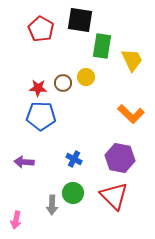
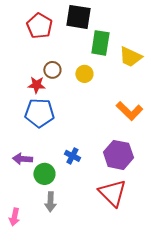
yellow trapezoid: (132, 60) -> (130, 57), turned 140
brown circle: (63, 83) -> (52, 70), moved
green circle: (73, 193) -> (44, 174), moved

